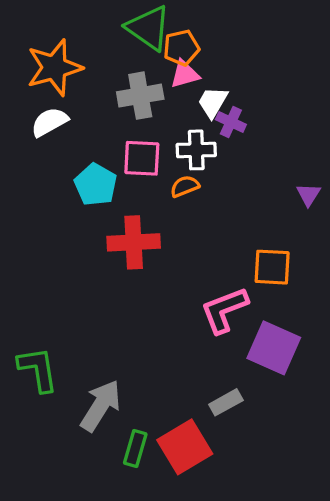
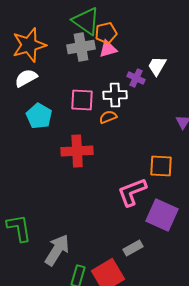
gray cross: (140, 96) -> (81, 47), moved
white trapezoid: (213, 102) -> (157, 66), moved
cyan pentagon: (96, 185) -> (39, 116), moved

